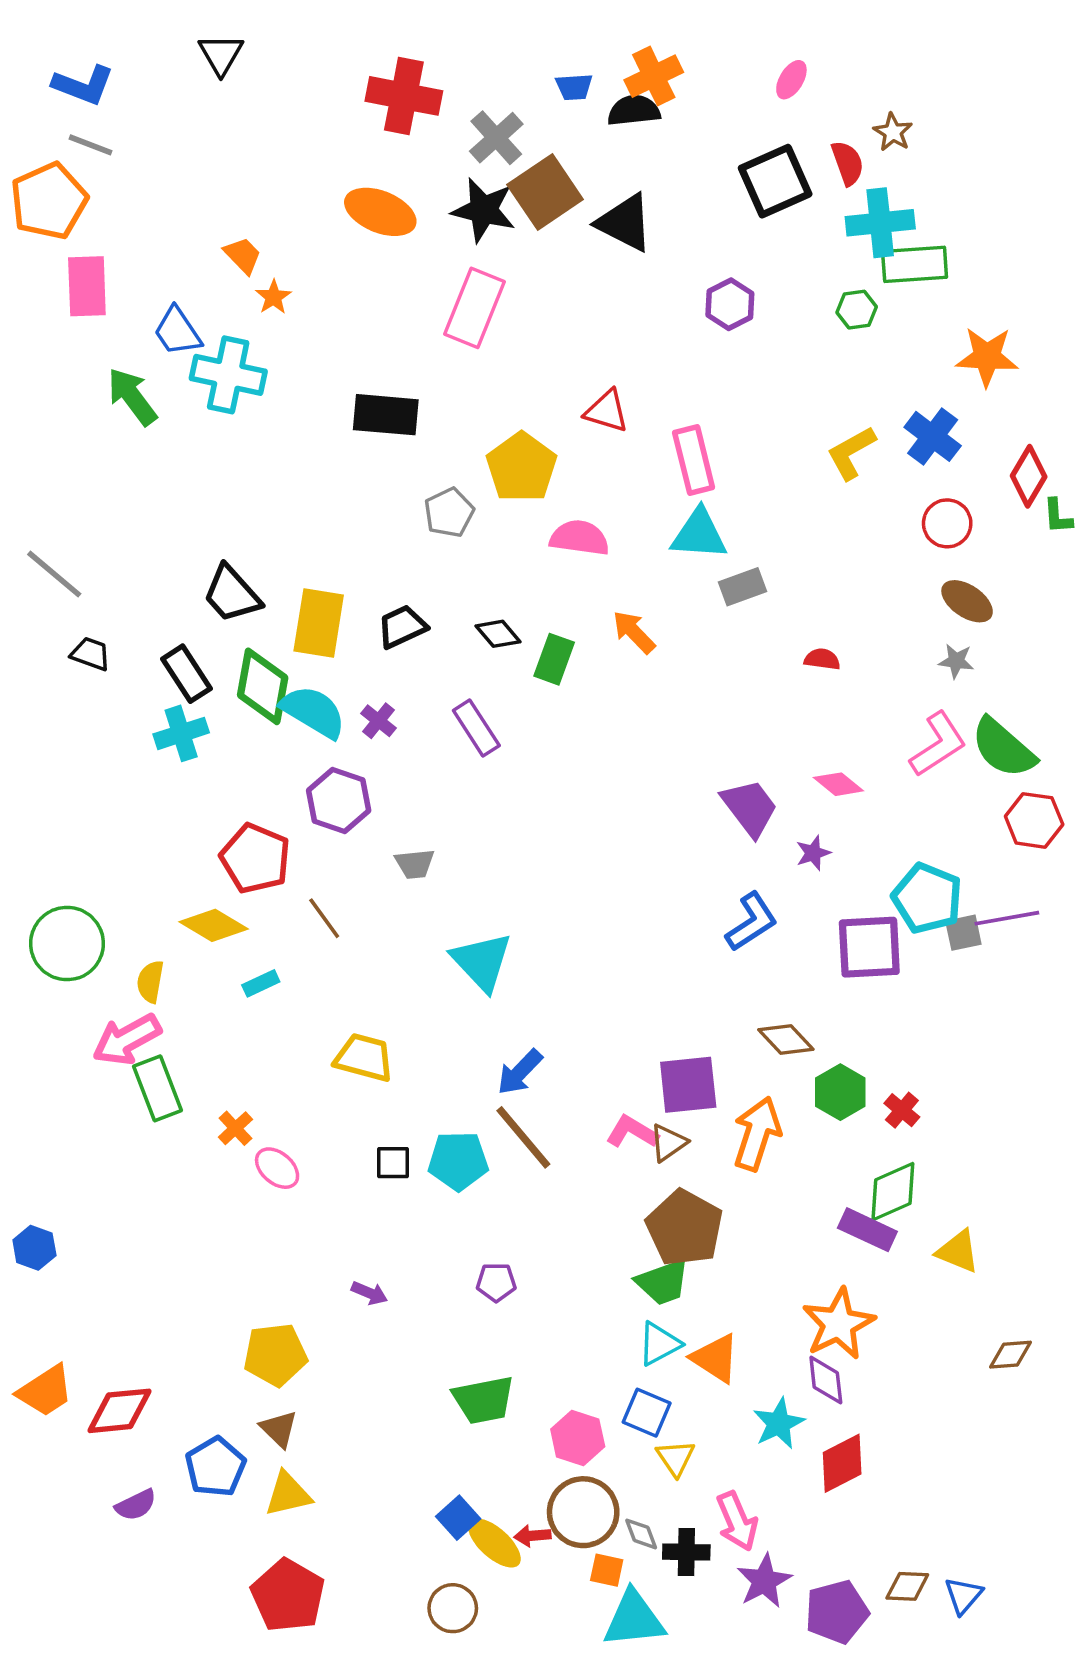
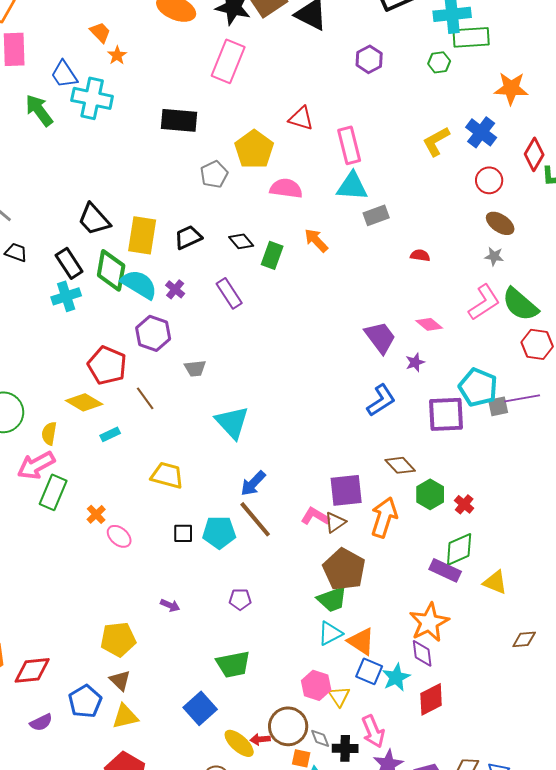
green rectangle: (158, 1088) -> (53, 492), turned 44
blue square: (647, 1413) -> (369, 671), moved
pink hexagon: (578, 1438) -> (316, 685), moved
blue square: (458, 1518) -> (200, 708), moved, size x1.4

